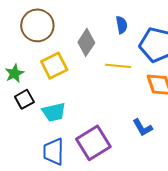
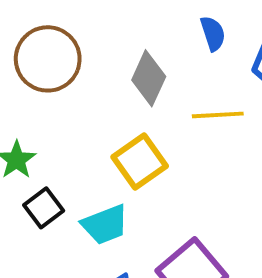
yellow square: (54, 66) -> (140, 162), moved

